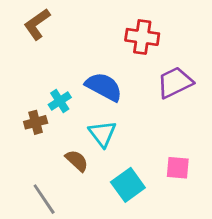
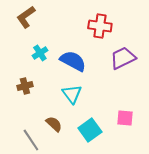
cyan cross: (60, 101) -> (40, 53), moved
brown semicircle: (77, 161) -> (54, 124), moved

